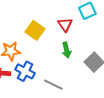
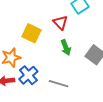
blue cross: (25, 71) -> (28, 75), turned 30

